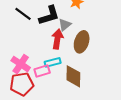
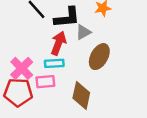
red arrow: (57, 39) -> (58, 43), moved
cyan rectangle: (53, 62) -> (54, 63), moved

